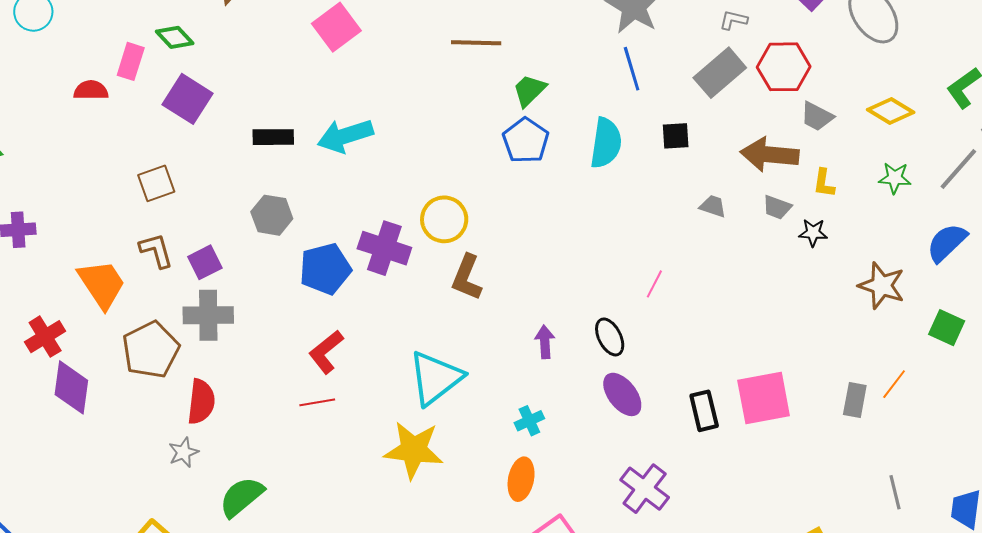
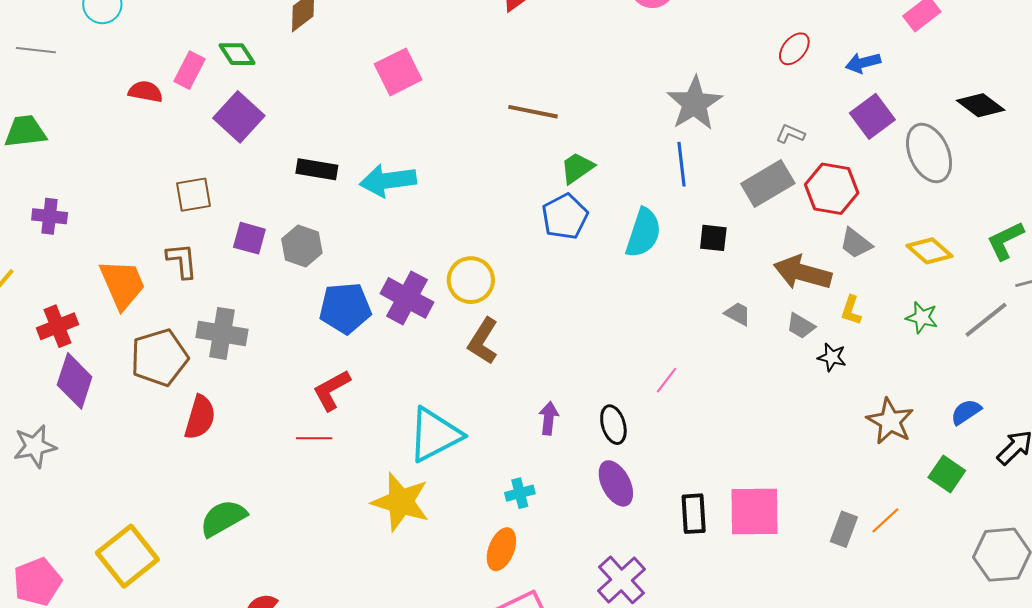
blue semicircle: (947, 243) -> (966, 412), moved, size x0.7
purple square: (205, 262) -> (249, 238), moved, turned 32
gray star: (183, 452) -> (35, 446), moved, size x1.4

